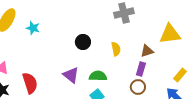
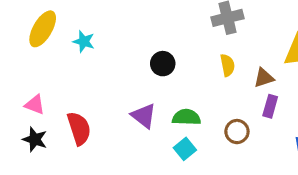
yellow semicircle: (116, 49) -> (227, 65), moved
purple rectangle: (141, 69) -> (270, 106), moved
brown circle: (138, 87) -> (237, 132), moved

